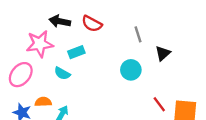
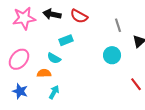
pink star: (40, 44) -> (24, 18), moved
orange semicircle: (43, 102) -> (44, 73), moved

